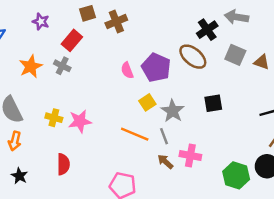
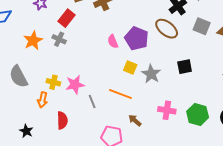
yellow square: (147, 102) -> (130, 68), turned -32
gray line: (164, 136) -> (92, 102), moved
orange arrow: (15, 141) -> (43, 100), moved
brown arrow: (165, 162) -> (135, 120), moved
green hexagon: (236, 175) -> (198, 114), moved

